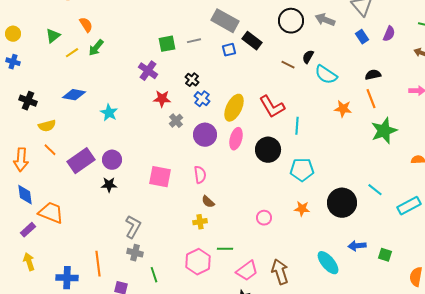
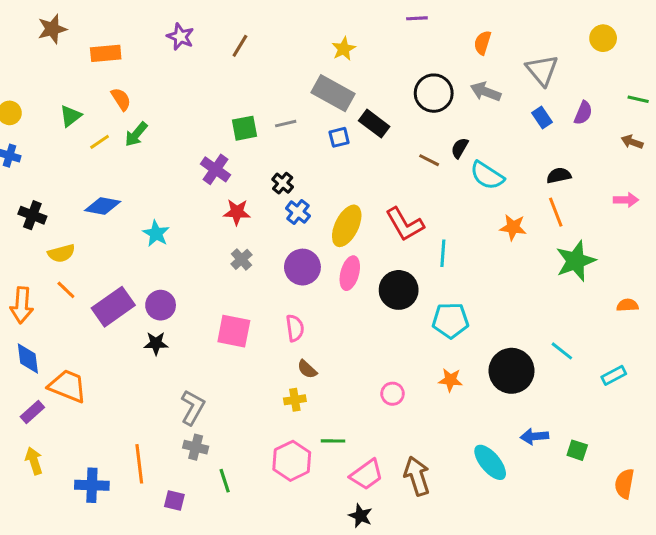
gray cross: (176, 121) -> (241, 259), moved
cyan rectangle: (409, 206) -> (614, 375), size x0.7

